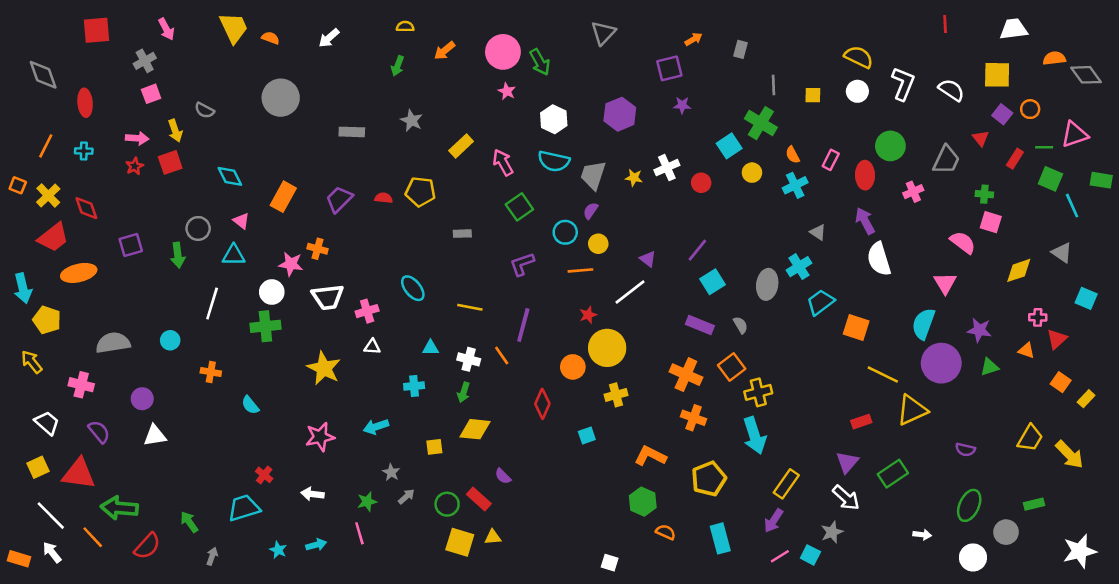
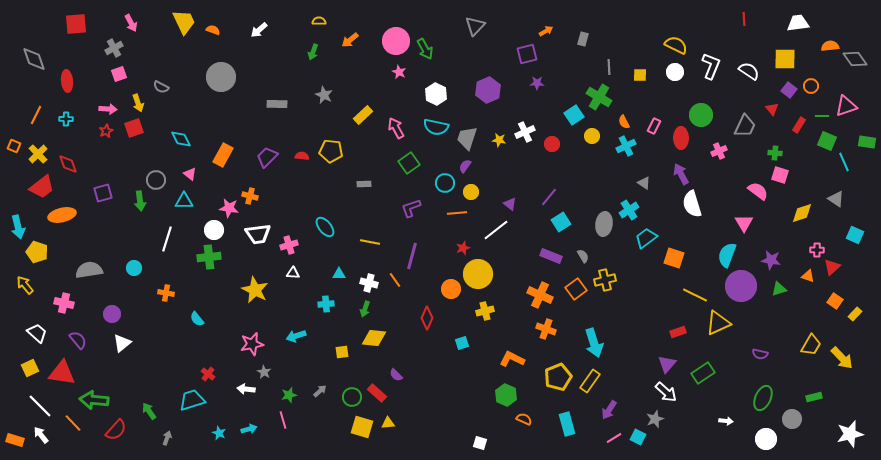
yellow cross: (758, 392) -> (605, 280), moved
white triangle: (155, 436) -> (122, 343), turned -30
gray star: (391, 472) -> (264, 372), moved
yellow rectangle: (786, 484) -> (590, 381), moved

